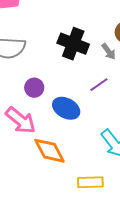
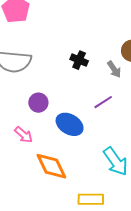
black cross: (73, 44) -> (79, 60), size x0.6
pink arrow: (21, 120) -> (24, 135), size x0.6

